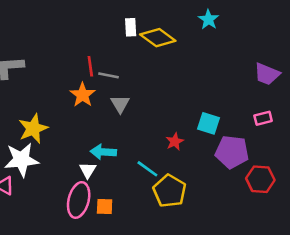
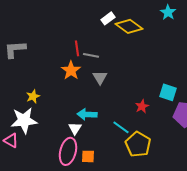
white rectangle: (131, 27) -> (108, 18), turned 56
yellow star: (33, 129) -> (33, 96), size x0.6

